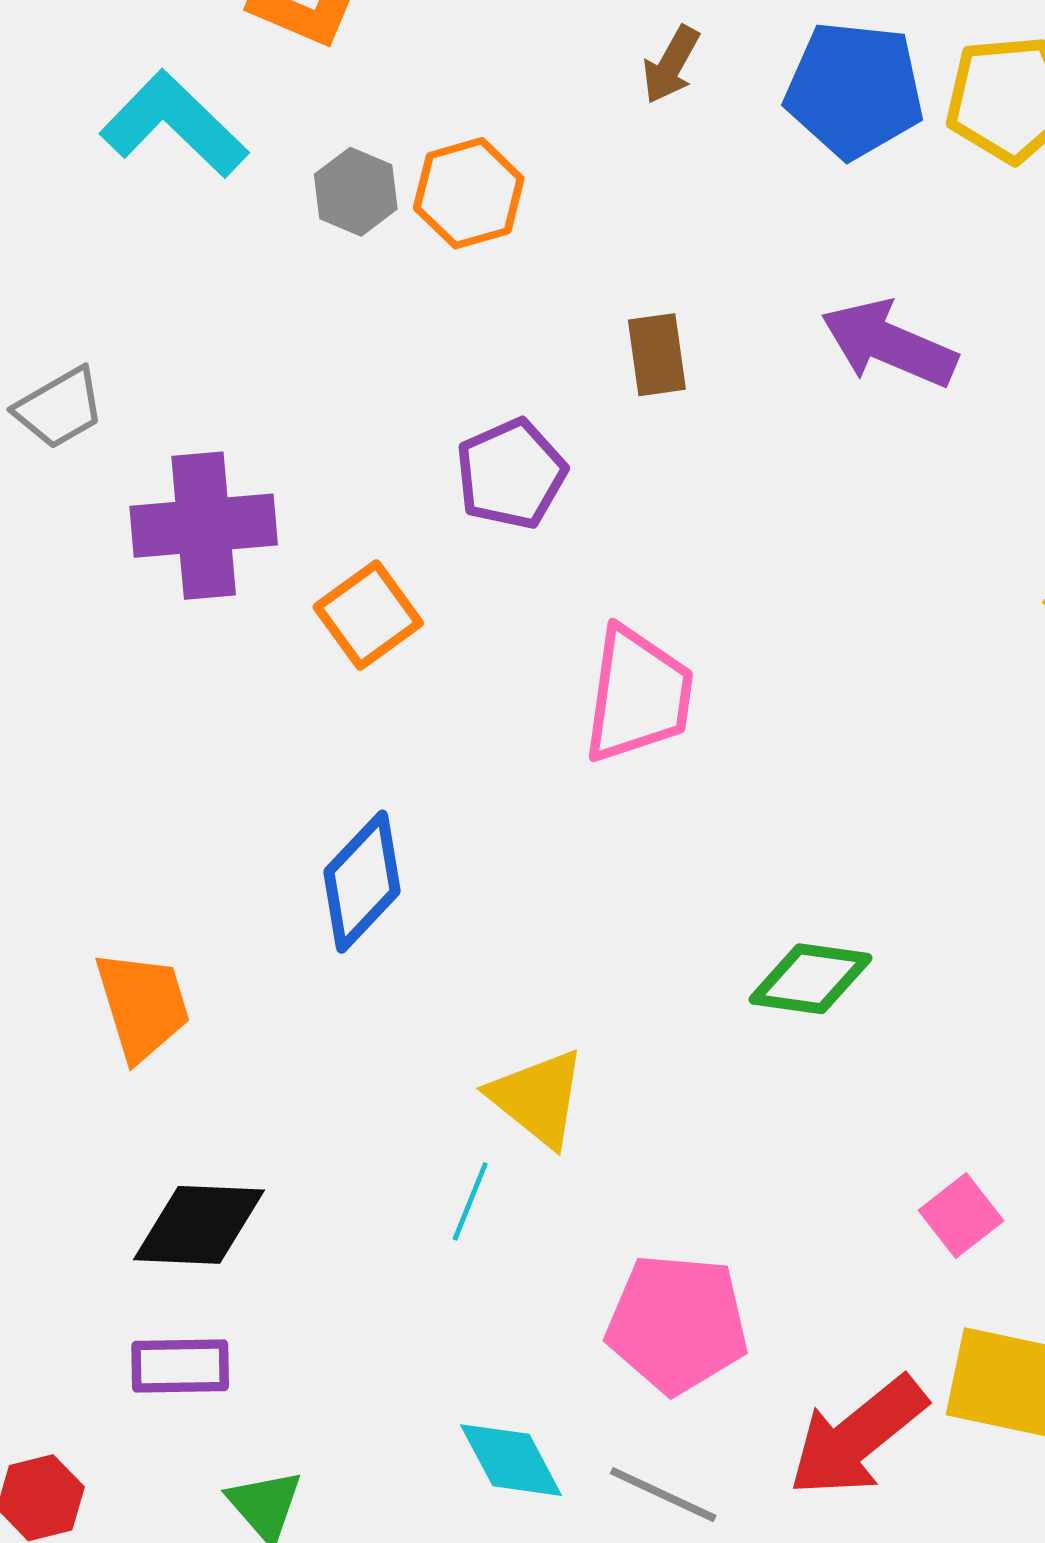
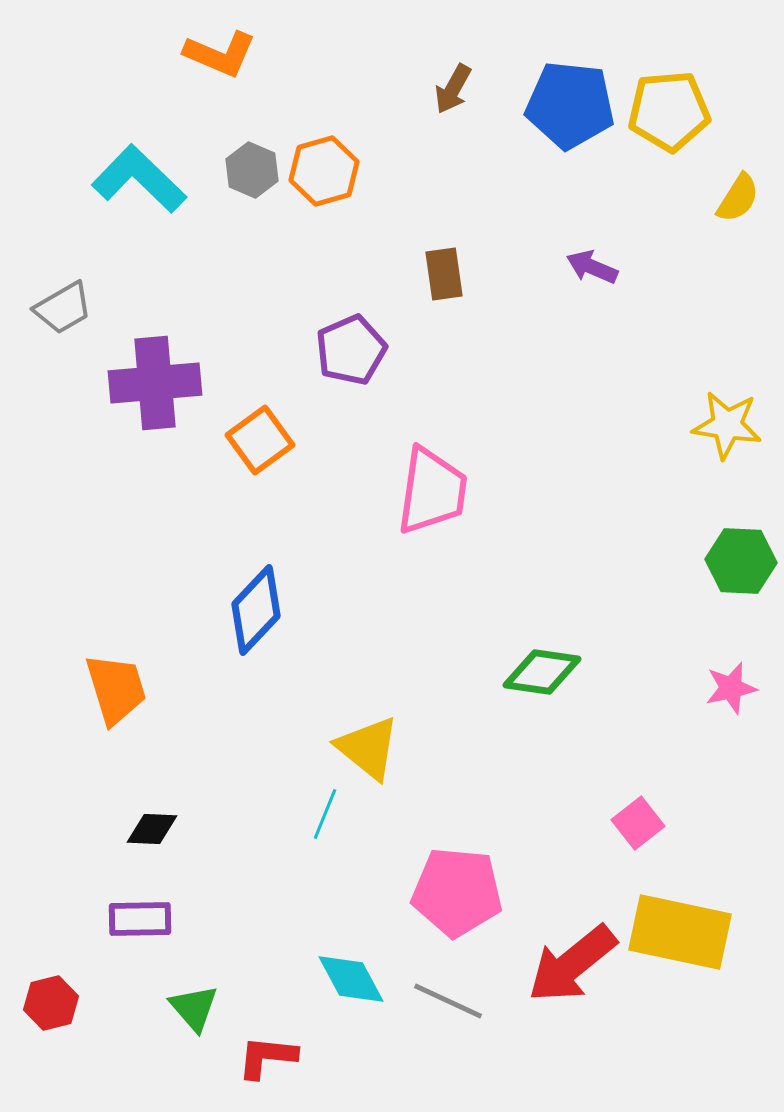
cyan L-shape: (174, 124) -> (139, 179), moved
purple arrow: (889, 344) -> (592, 267), size x0.6
black diamond: (199, 1225) -> (152, 829), size x0.6

